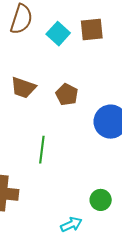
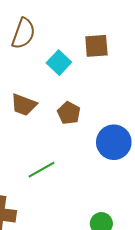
cyan square: (58, 34) -> (59, 63), moved
green line: (42, 150) -> (41, 170), turned 52

